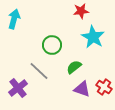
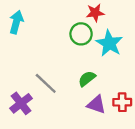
green circle: (52, 45) -> (81, 34), moved
red cross: (104, 87) -> (122, 102), turned -35

